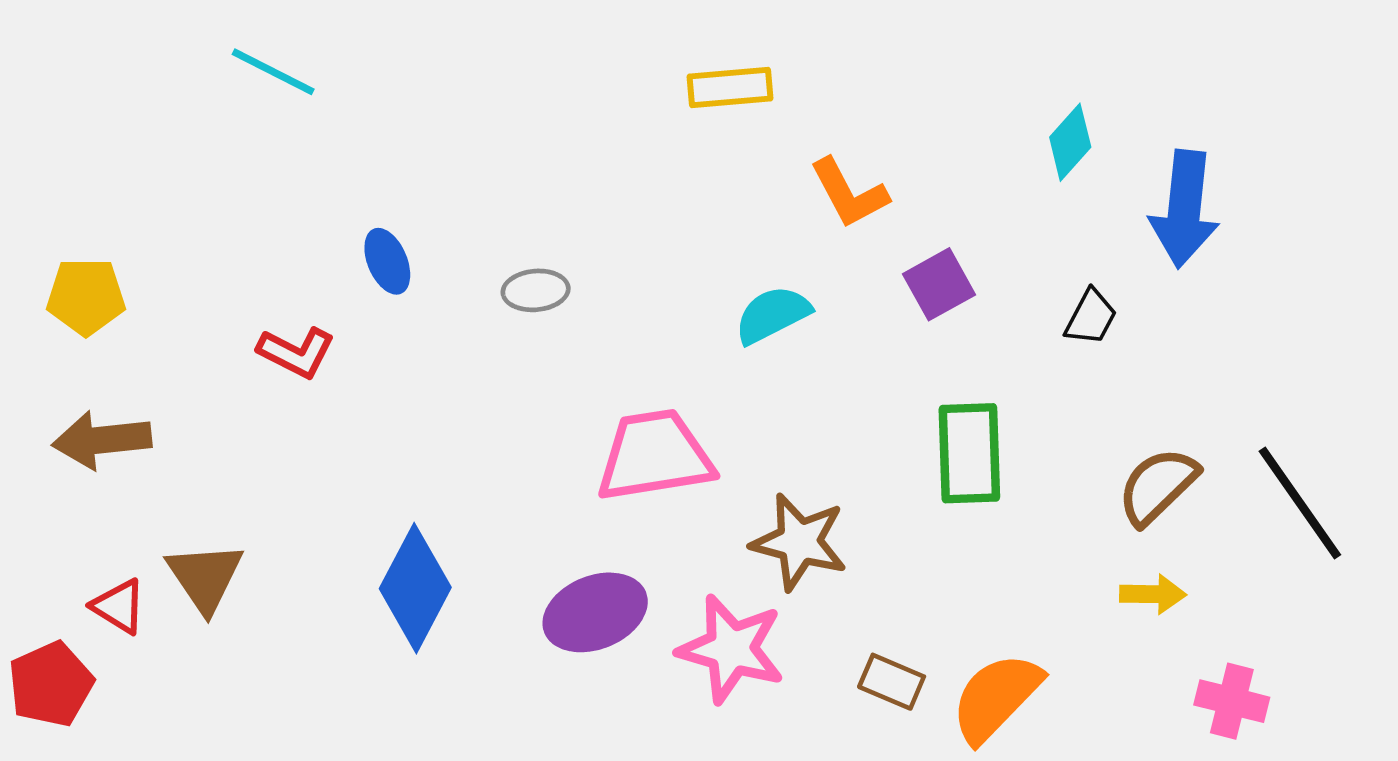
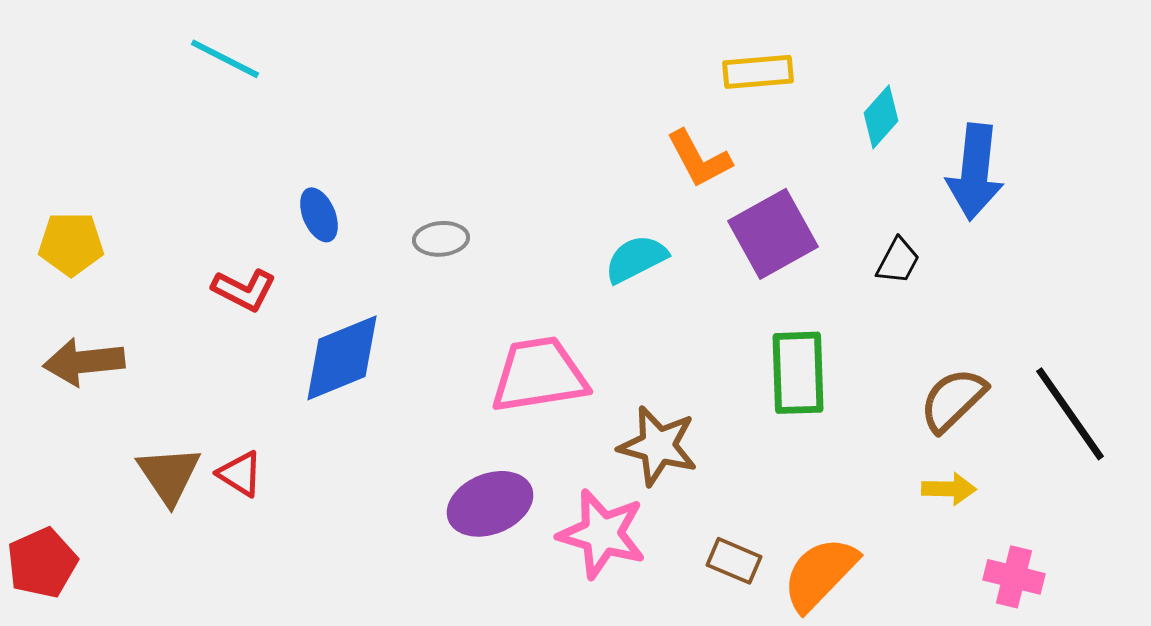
yellow rectangle: (730, 87) -> (758, 72), moved
purple square: (939, 284) -> (773, 234), size x1.5
blue diamond: (415, 588) -> (342, 358), moved, turned 40
red triangle: (119, 606) -> (240, 474), moved

